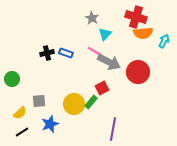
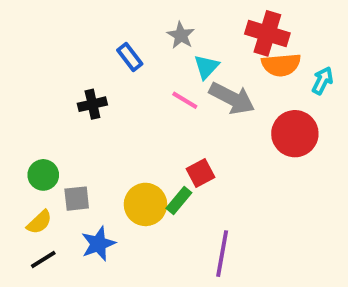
blue rectangle: (66, 53) -> (130, 57), moved, turned 32
gray arrow: (109, 62) -> (232, 98), moved
red circle: (138, 72) -> (295, 134), moved
green circle: (12, 79) -> (43, 175), moved

